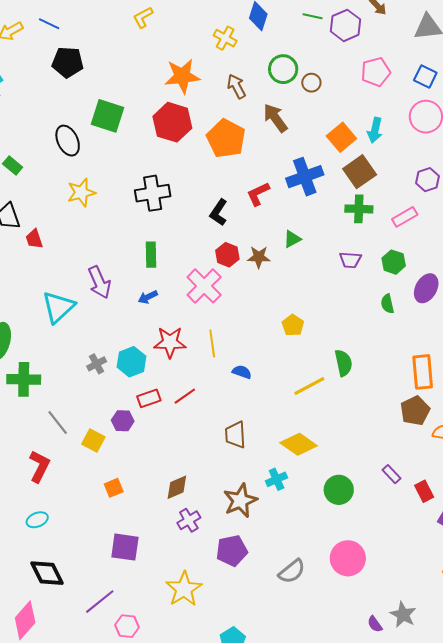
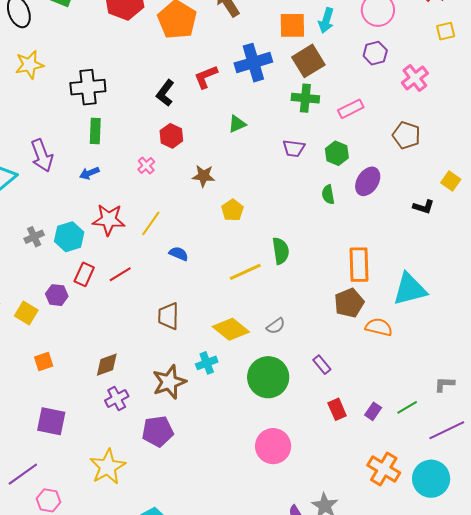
orange square: (341, 137) -> (292, 25), turned 36
purple hexagon: (428, 180) -> (375, 53), moved
black cross: (153, 193) -> (88, 87), moved
brown star: (259, 257) -> (204, 176), moved
pink cross: (204, 286) -> (146, 166), size x0.5
yellow line: (212, 343) -> (151, 223), turned 40
red rectangle: (149, 398) -> (84, 274), turned -50
green circle: (339, 490) -> (268, 377), size x1.4
red rectangle: (424, 491) -> (337, 409), moved
gray semicircle: (292, 571) -> (276, 326), moved, size x0.7

